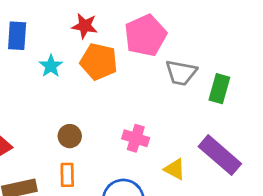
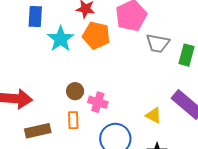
cyan star: (51, 66) -> (61, 39), size x1.5
pink cross: (136, 138) -> (98, 102), moved

